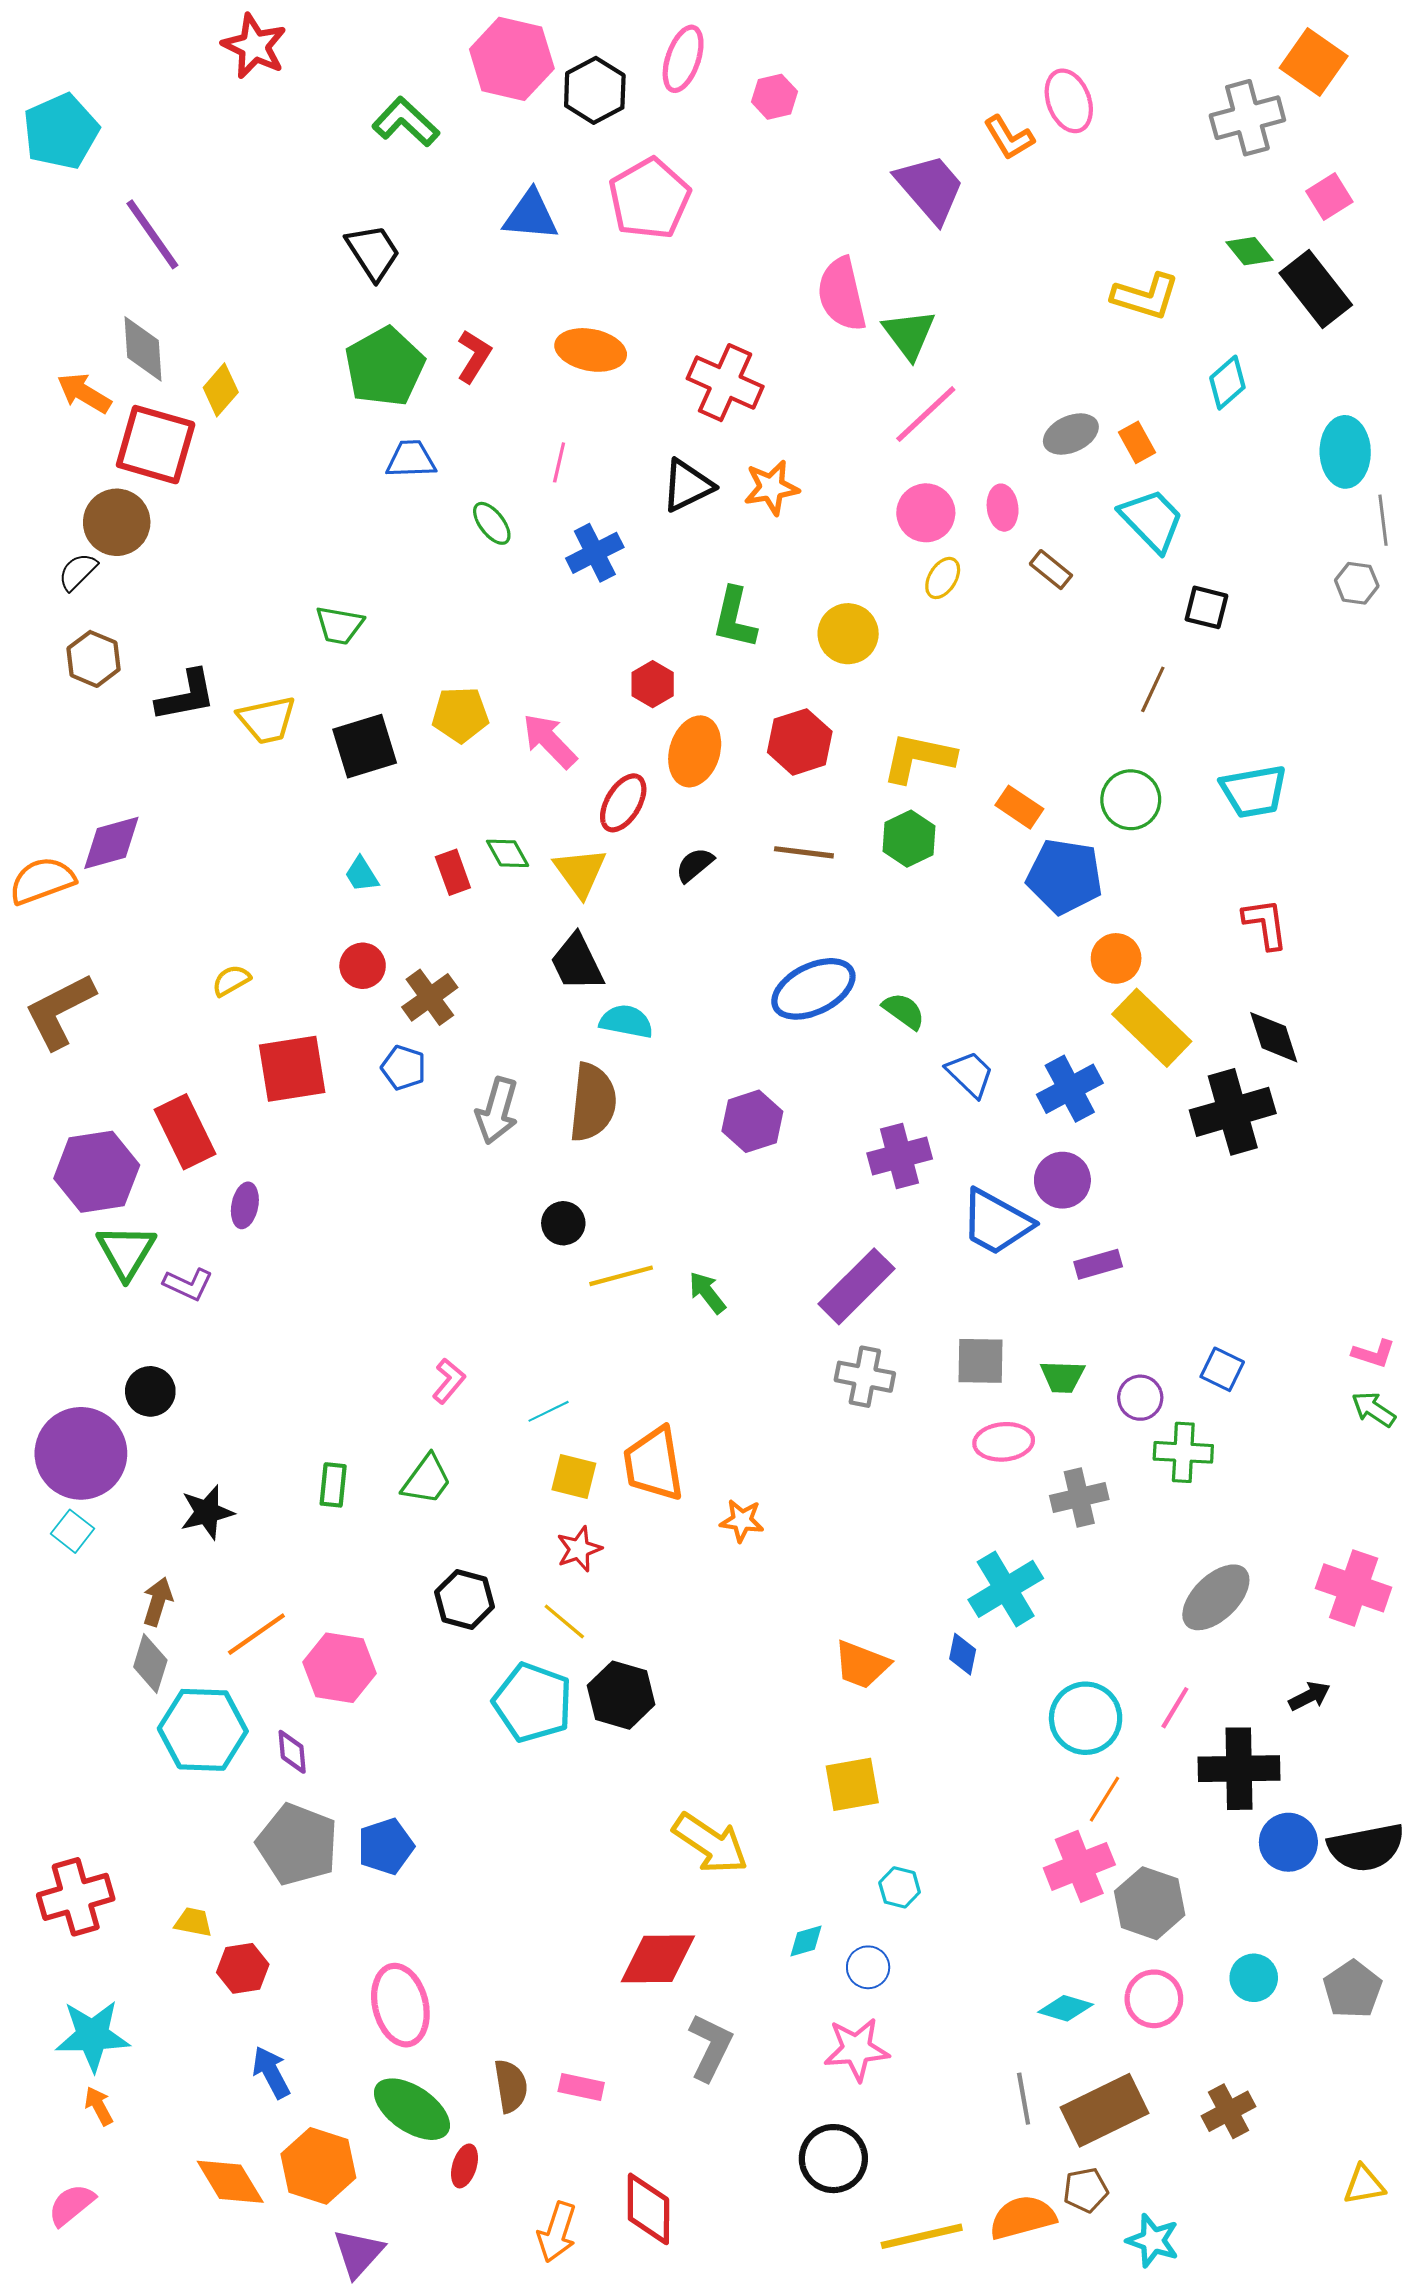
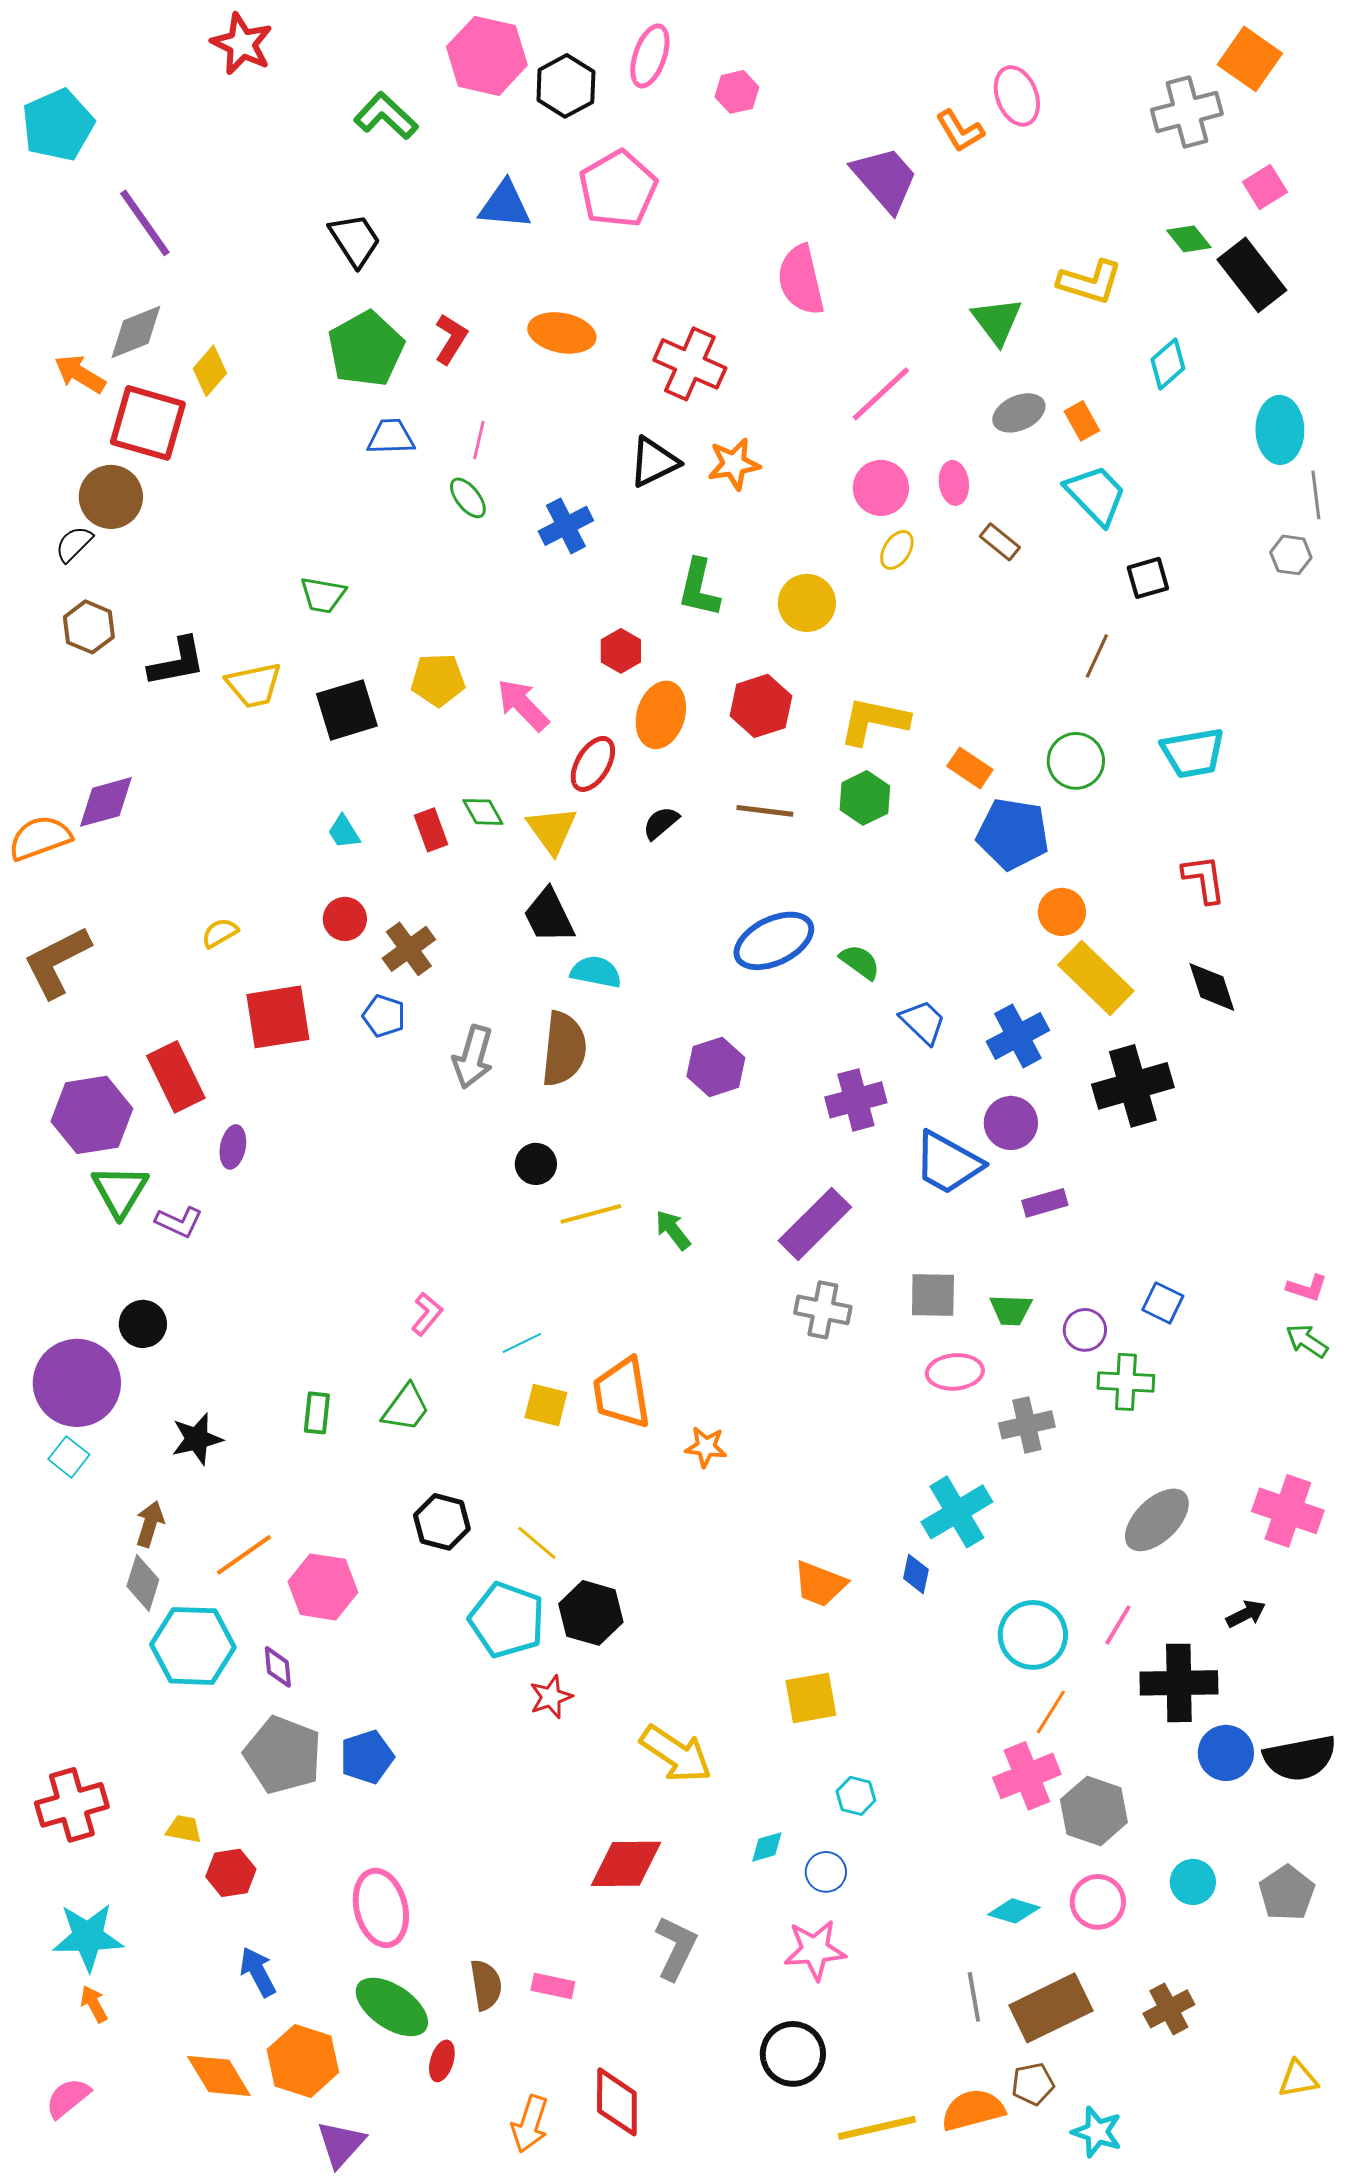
green triangle: (909, 334) -> (997, 321), moved
gray diamond: (143, 349) -> (136, 332), turned 72
pink line: (559, 462) -> (479, 440), moved
black square: (1206, 607) -> (1148, 578), turned -30
black cross: (1233, 1112) -> (1133, 1086), moved
red star: (579, 1549) -> (551, 1697), moved

